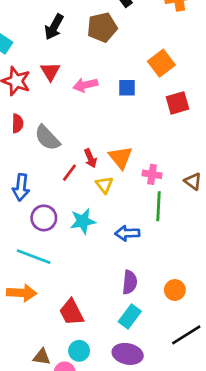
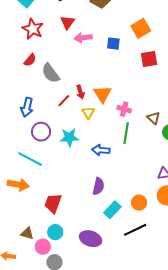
red triangle: (50, 71) -> (67, 22), moved
red semicircle: (18, 123) -> (30, 60), turned 32
orange circle: (175, 290) -> (139, 203), moved
red trapezoid: (71, 312) -> (53, 203), turned 40
cyan rectangle: (130, 317) -> (112, 210), moved

